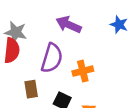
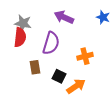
orange cross: (83, 71) -> (85, 56), moved

